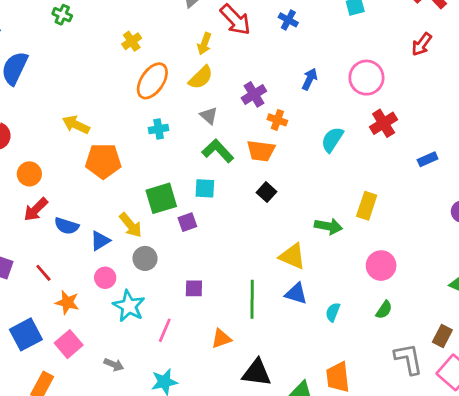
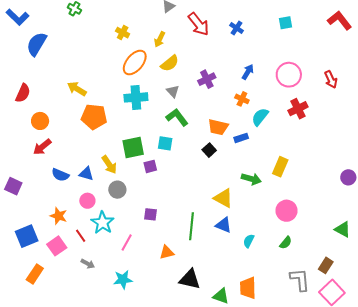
yellow cross: (132, 41) -> (123, 33), turned -32
yellow arrow: (204, 44) -> (160, 39), moved
red arrow: (422, 44) -> (331, 79), moved, turned -66
orange cross: (277, 120) -> (242, 99), moved
cyan cross: (159, 129) -> (136, 97), size x1.6
orange trapezoid: (261, 151) -> (218, 127), moved
blue rectangle: (428, 159) -> (241, 138), moved
blue semicircle: (67, 226) -> (60, 175), moved
blue triangle: (100, 241) -> (86, 174), turned 42
red line: (43, 273) -> (81, 236), moved

